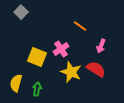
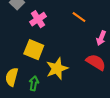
pink cross: (61, 49) -> (38, 19), moved
yellow star: (71, 72) -> (57, 69), moved, turned 30

